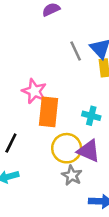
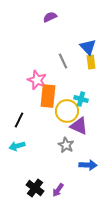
gray line: (76, 51) -> (63, 61), moved
yellow circle: (67, 148) -> (67, 111), moved

